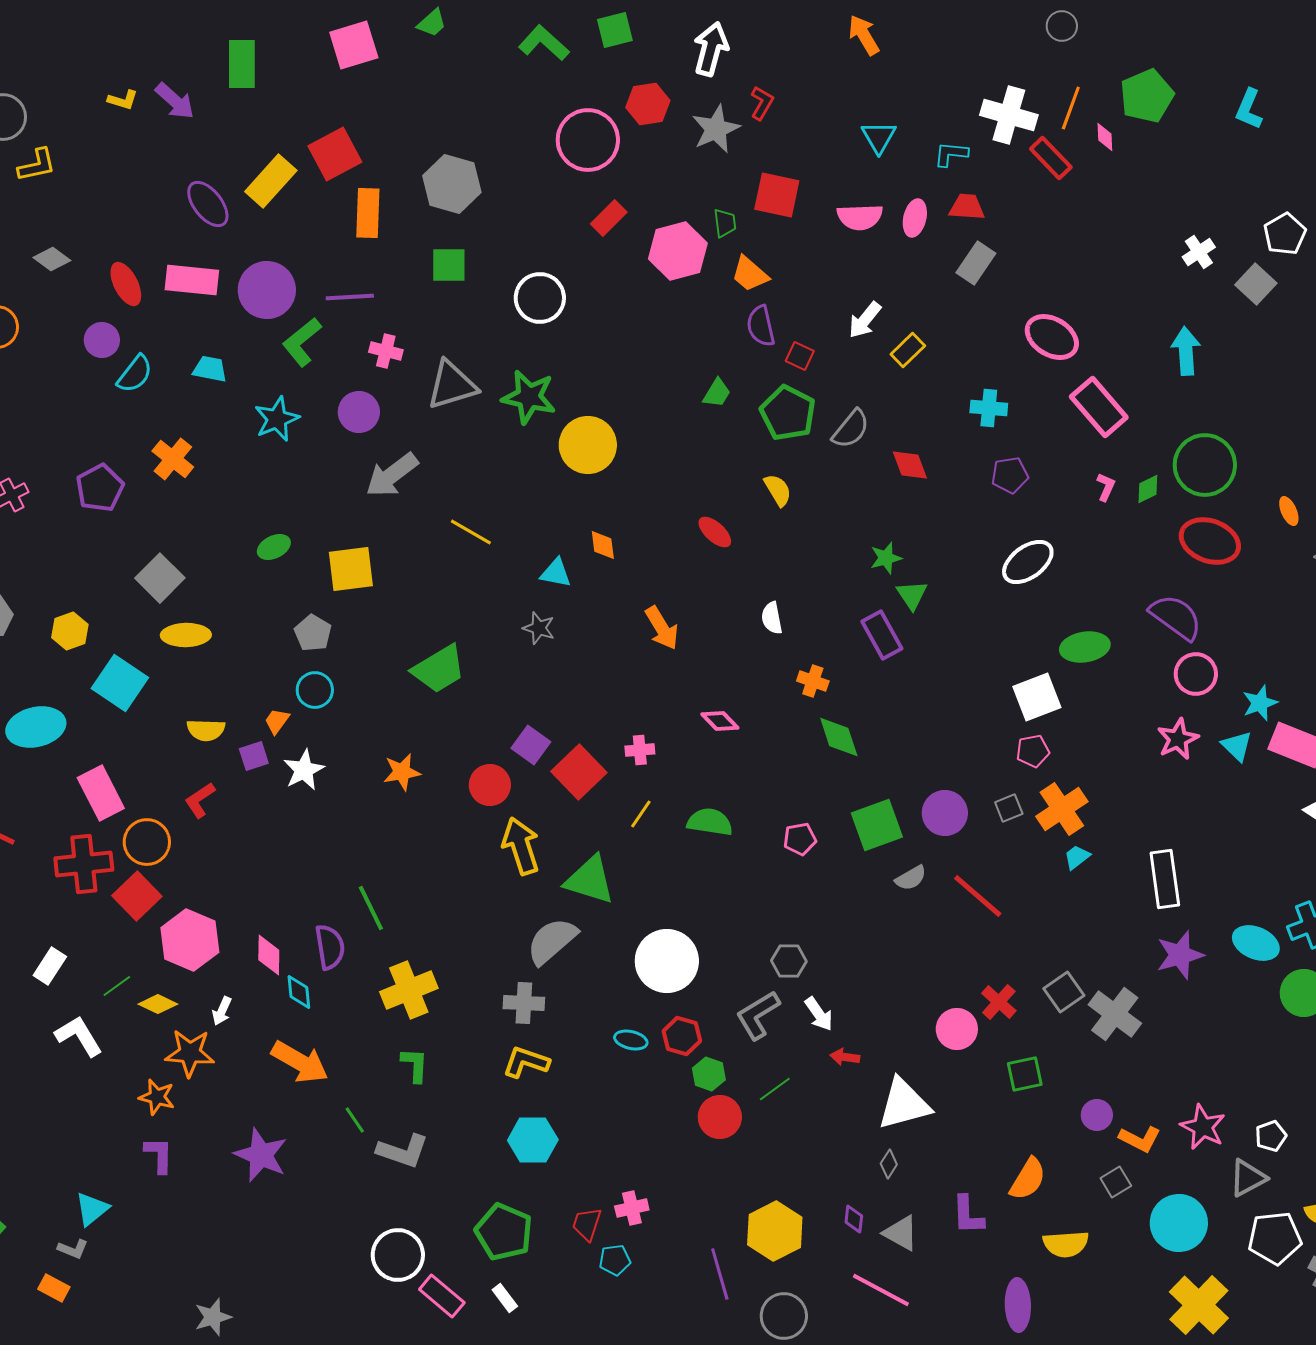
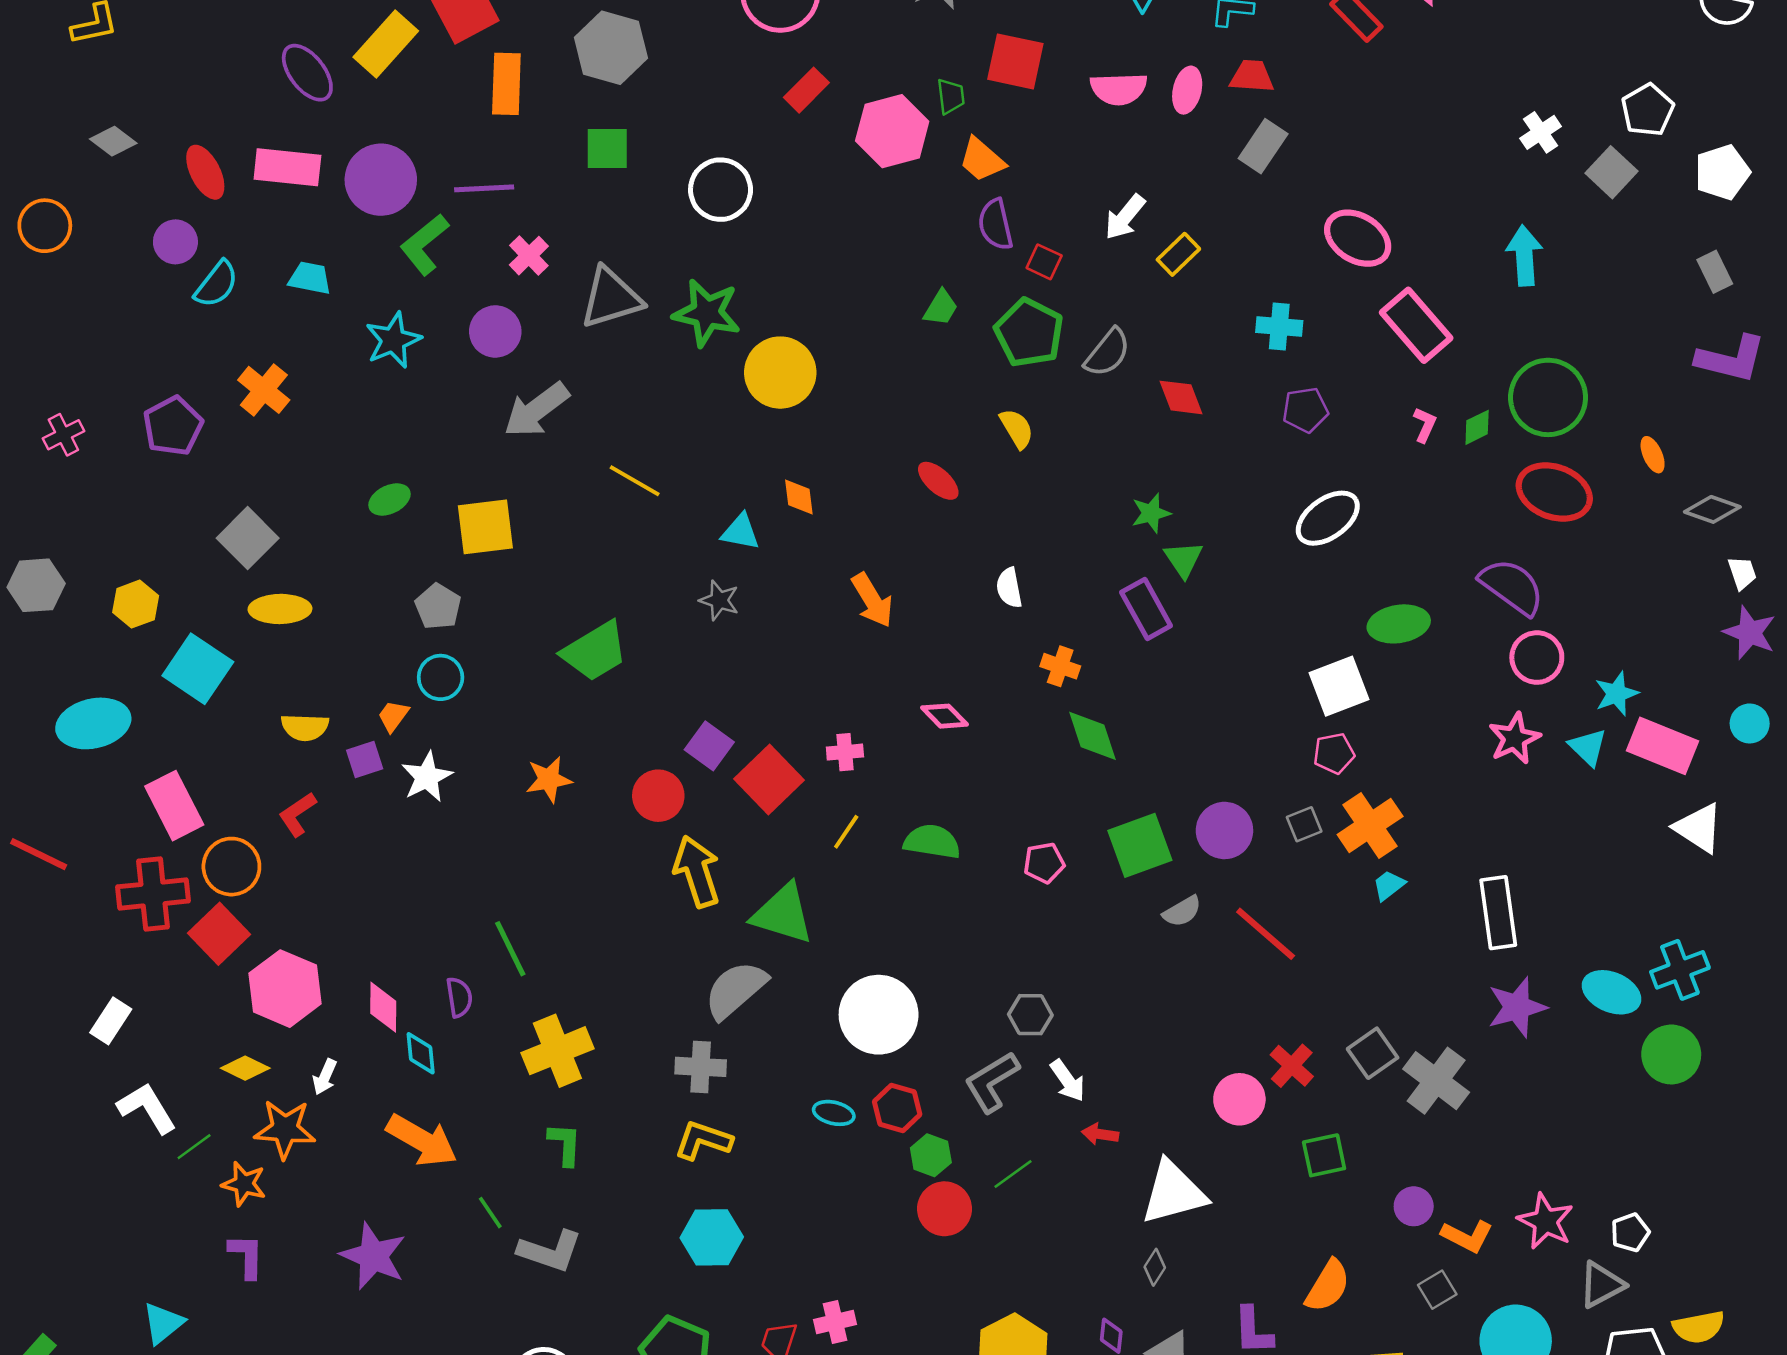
pink cross: (386, 351) -> (529, 256), turned 32
purple semicircle: (330, 947) -> (459, 997), size x0.7
green line: (117, 986) -> (194, 1147), moved

